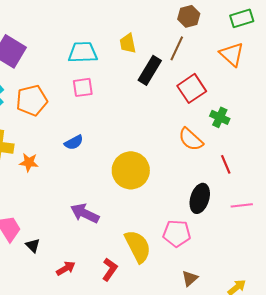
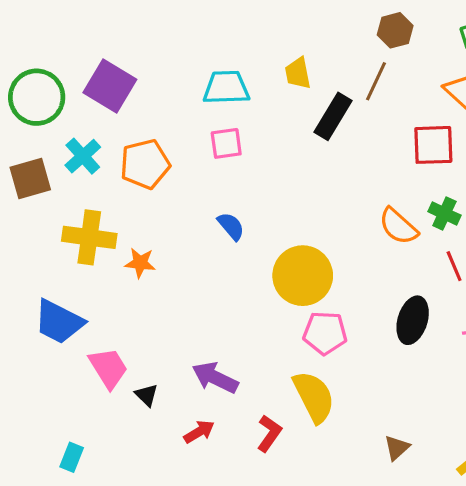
red square: (192, 88) -> (433, 145), moved, turned 32
green cross: (220, 117) -> (444, 213), moved
blue semicircle: (74, 142) -> (231, 226), moved, turned -102
purple arrow: (85, 213) -> (215, 378), moved
pink pentagon: (177, 233) -> (325, 333), moved

